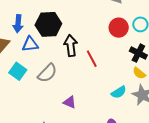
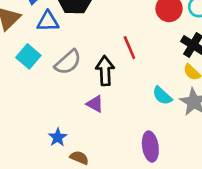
black arrow: (71, 46) -> (105, 71), moved
cyan semicircle: (119, 92) -> (162, 96), turned 70

